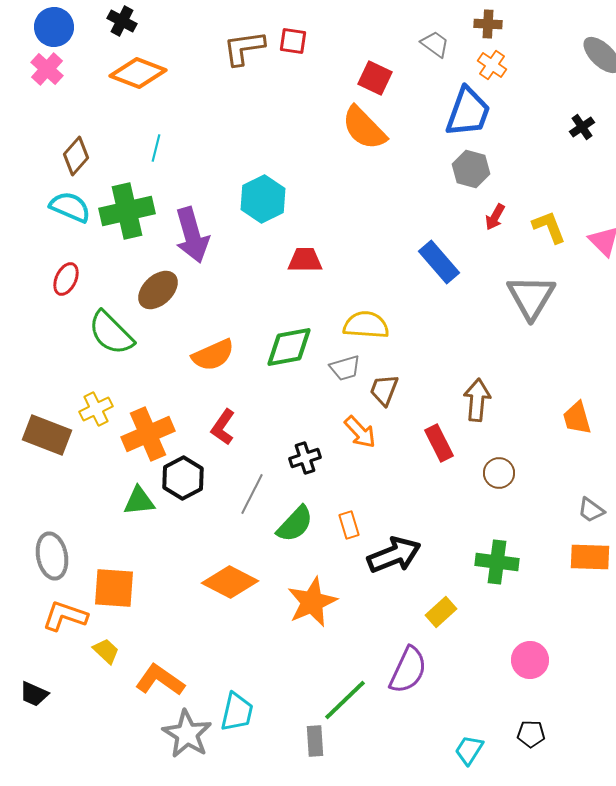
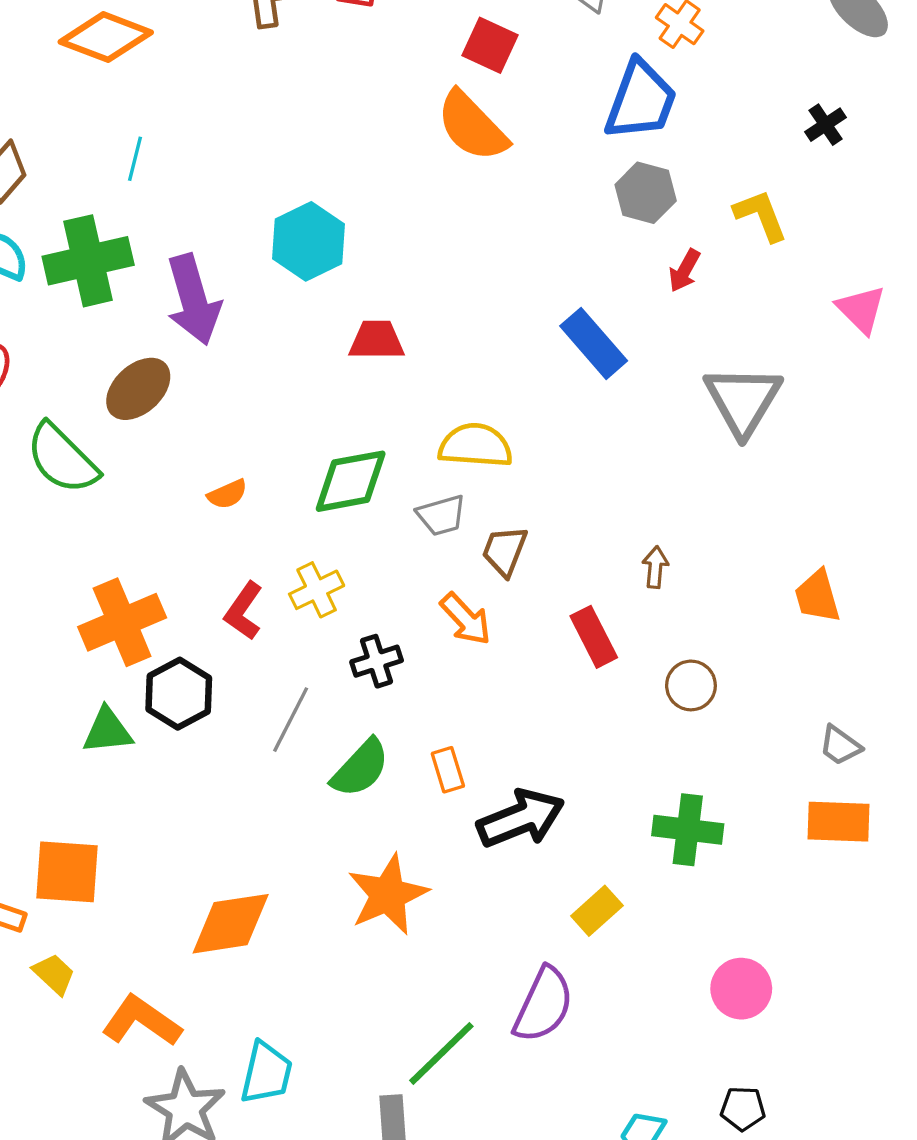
yellow L-shape: (549, 227) -> (761, 215), moved
orange semicircle: (213, 355) -> (227, 494), size x0.6
brown arrow: (477, 400) -> (655, 567), size x0.6
yellow cross: (96, 409) -> (317, 590), moved
orange diamond: (230, 582) -> (231, 924), moved, turned -36

